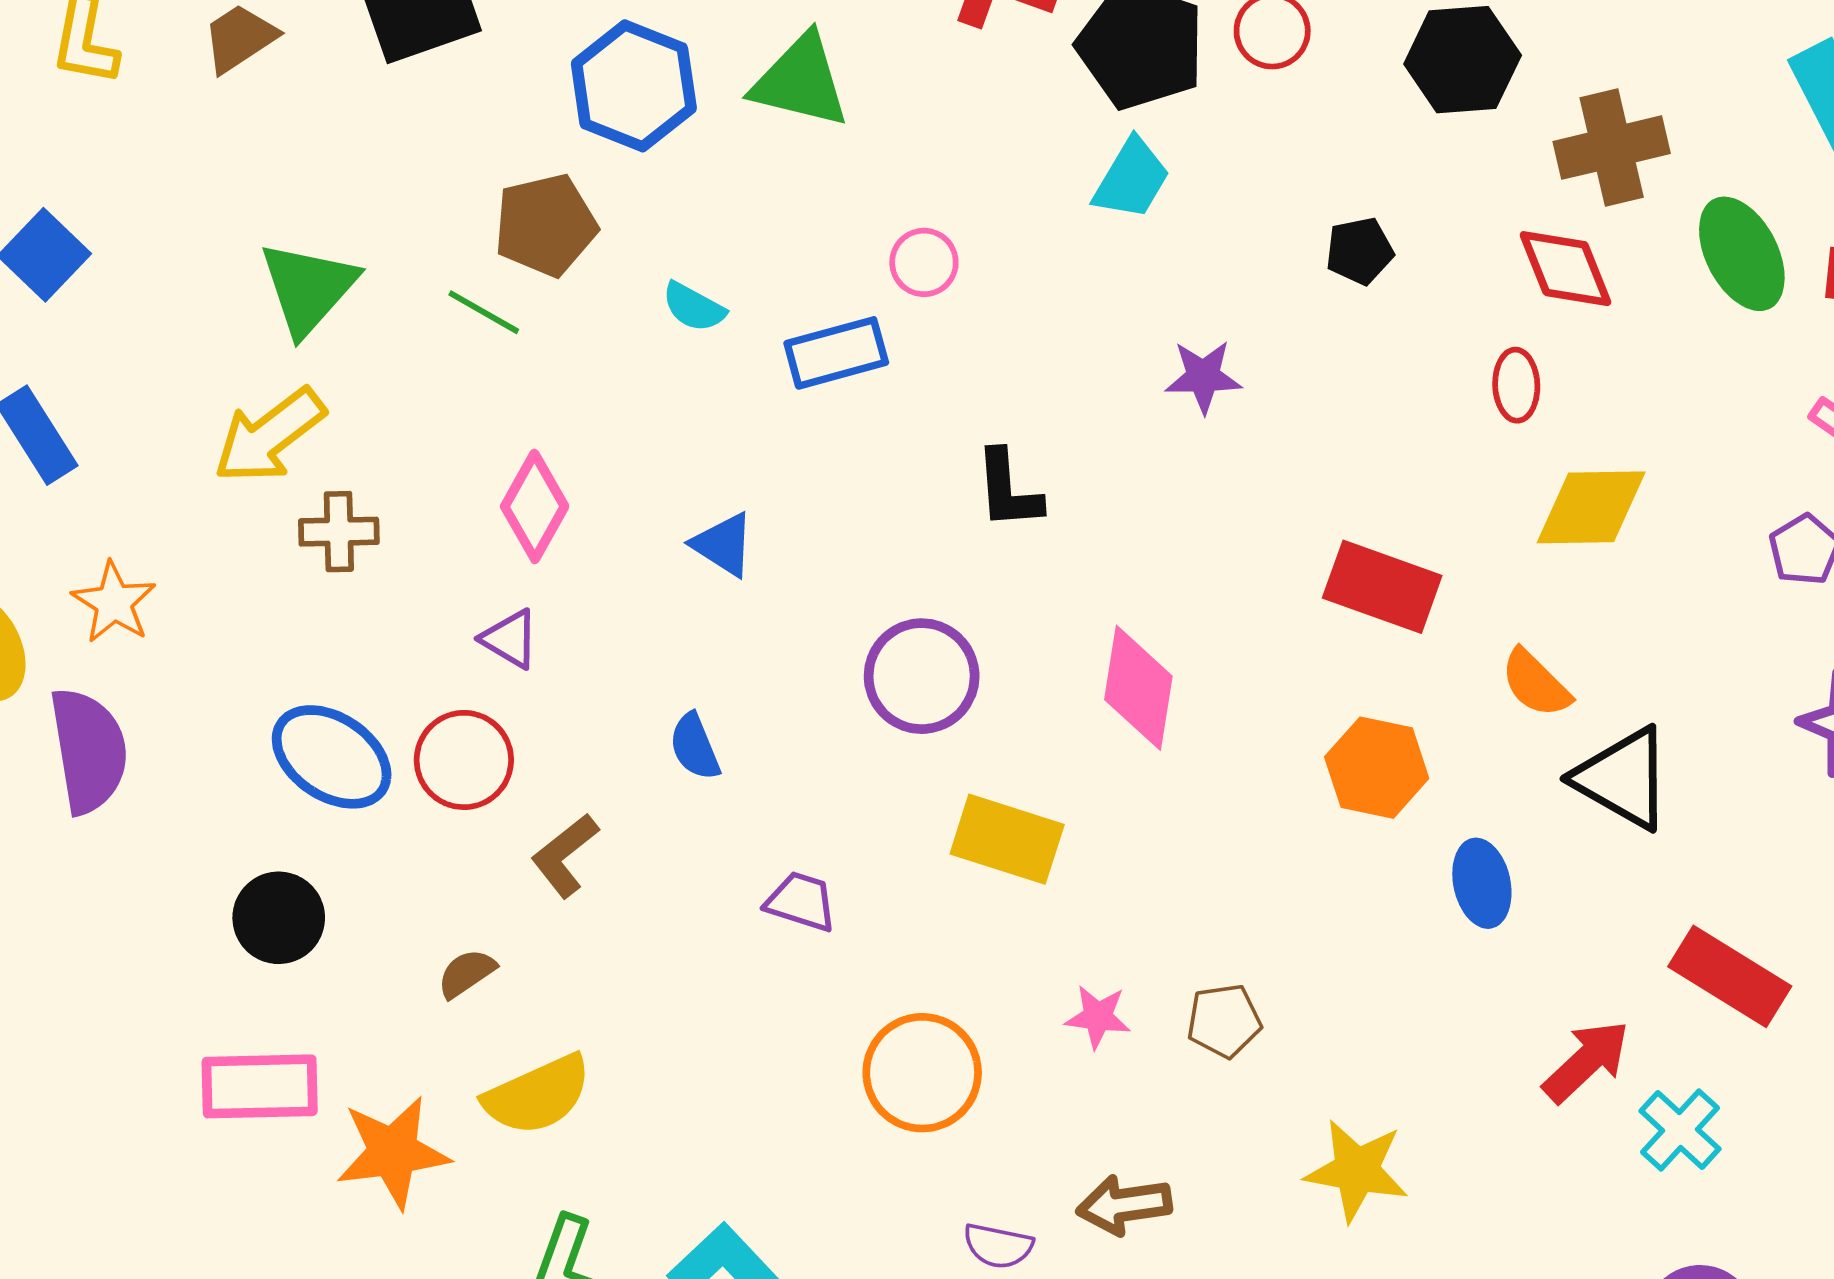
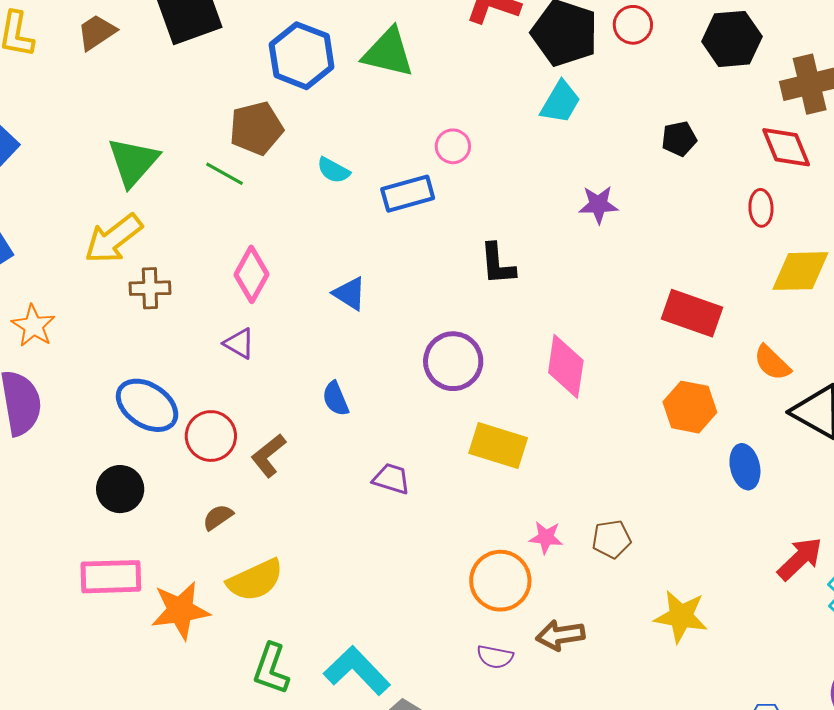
red circle: (464, 760) -> (211, 436), moved
orange circle: (922, 1073) -> (500, 581), moved

